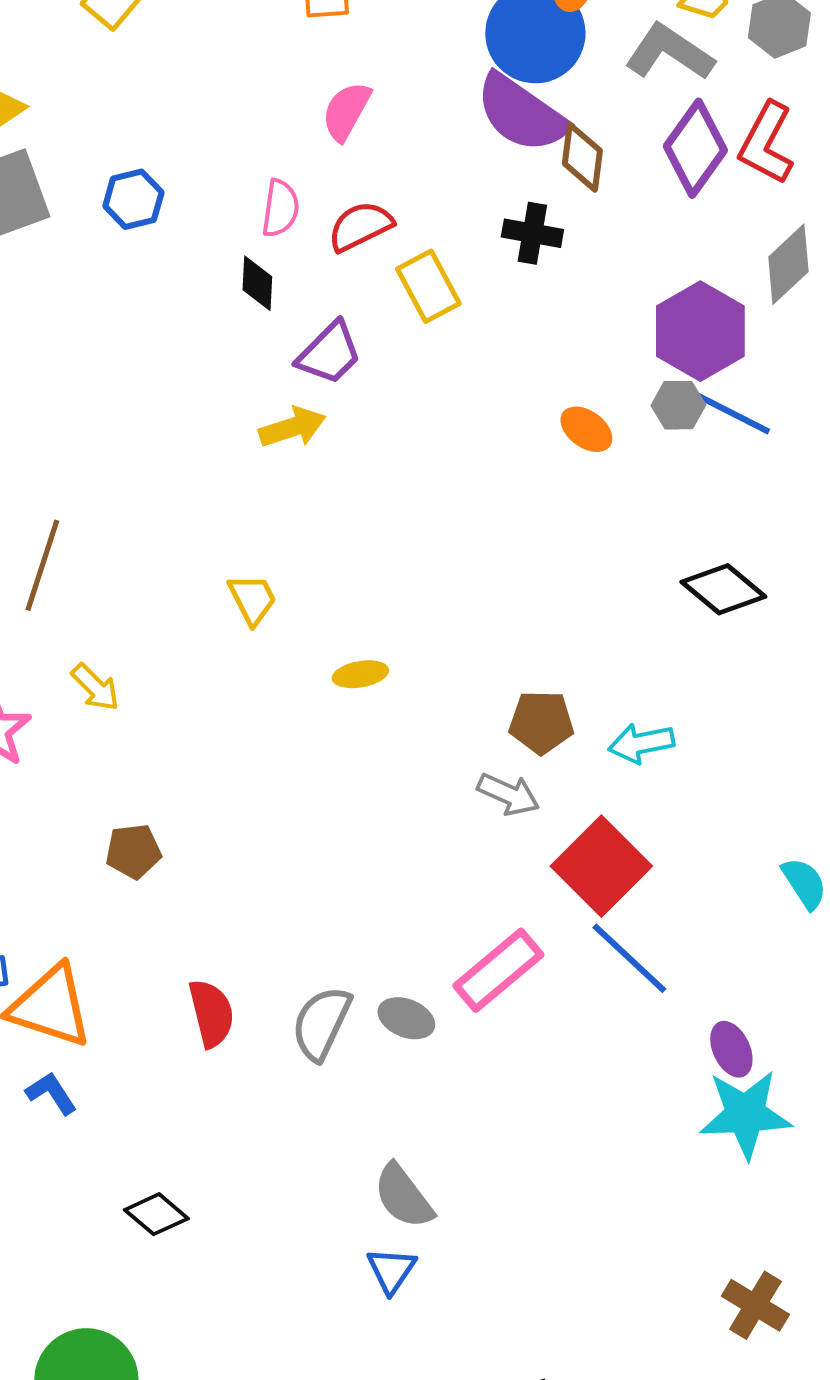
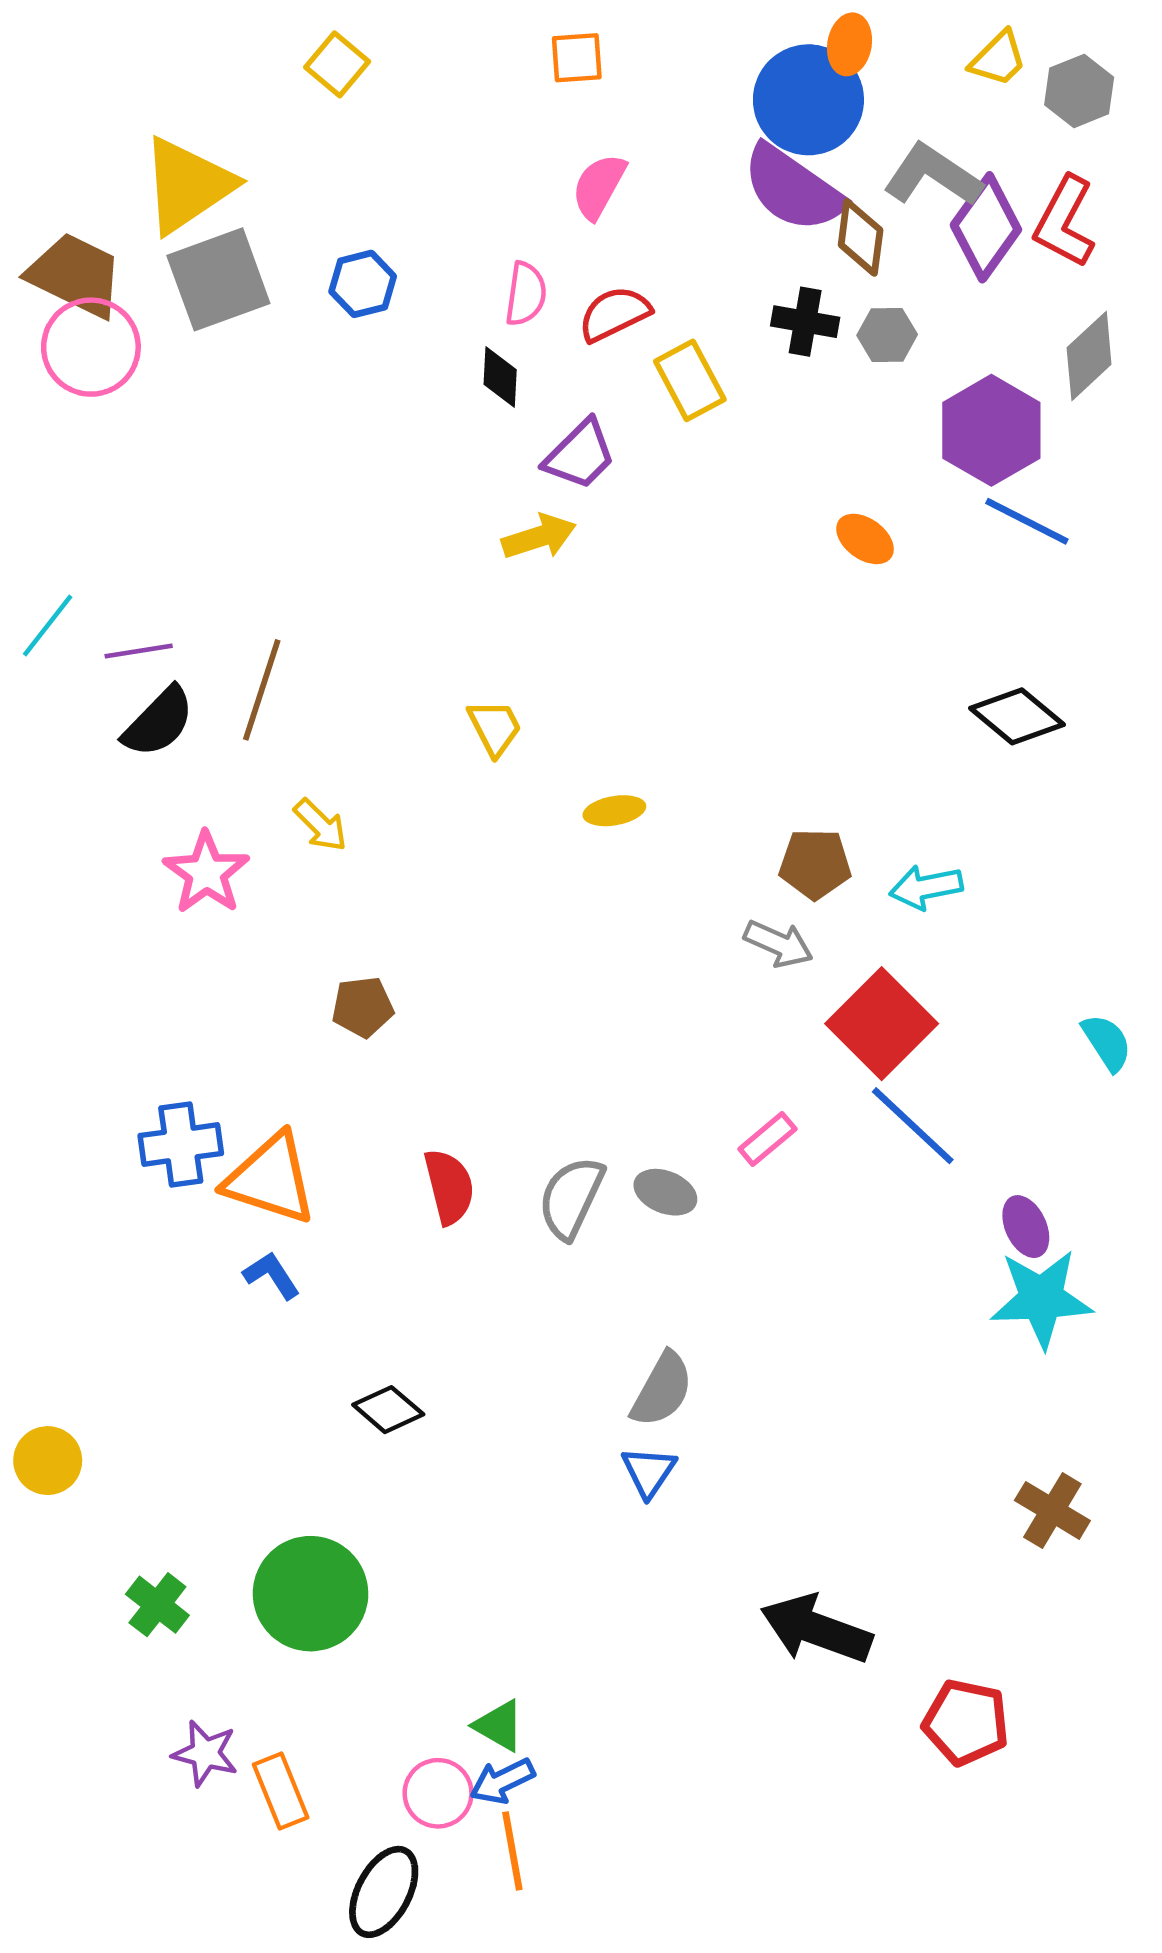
gray L-shape: (669, 52) -> (933, 175), moved
gray hexagon: (678, 405) -> (887, 335), moved
pink rectangle: (498, 970) -> (767, 1139), size x0.6
gray semicircle: (403, 1196) -> (662, 1390), turned -114

